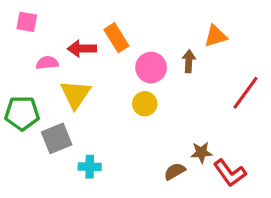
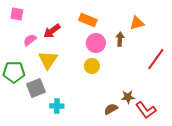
orange rectangle: (116, 38) -> (88, 20), moved, turned -36
red arrow: (82, 49) -> (52, 31), turned -36
pink semicircle: (47, 63) -> (30, 40), turned -32

